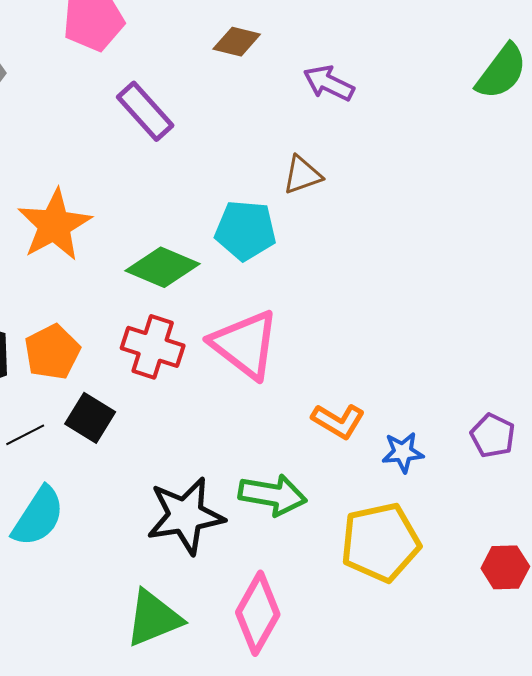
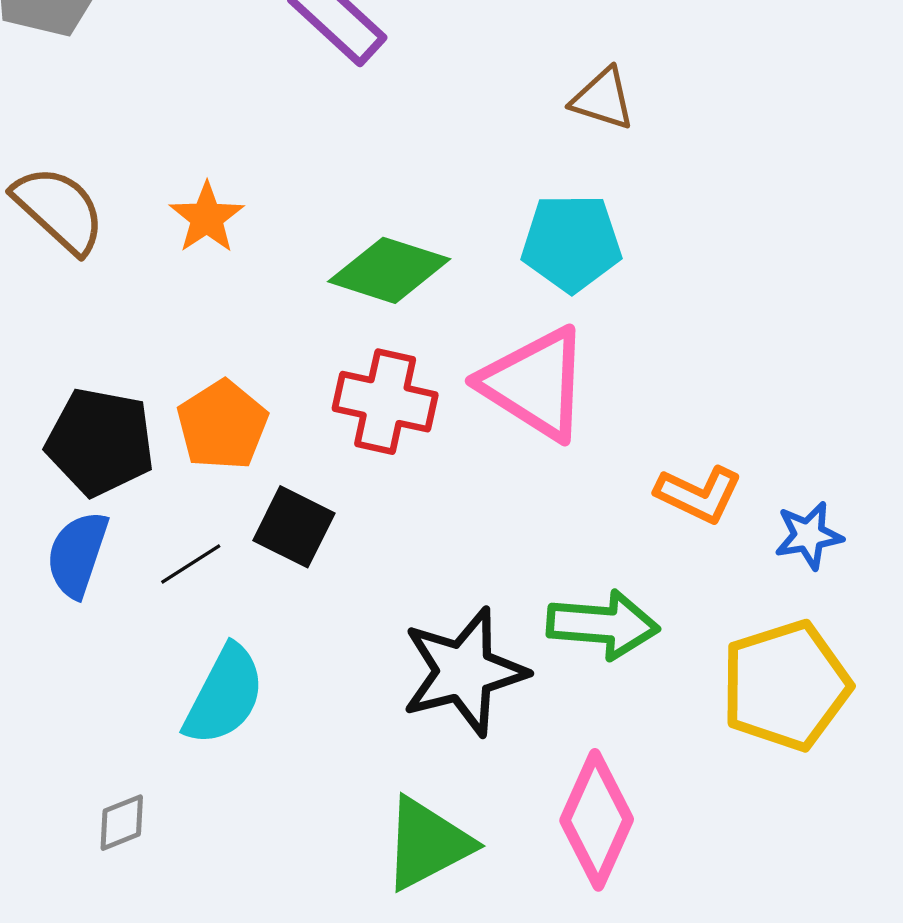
brown triangle: (302, 175) -> (603, 99), turned 42
orange star: (54, 225) -> (207, 218), size x0.6
cyan pentagon: (245, 230) -> (571, 243), moved

